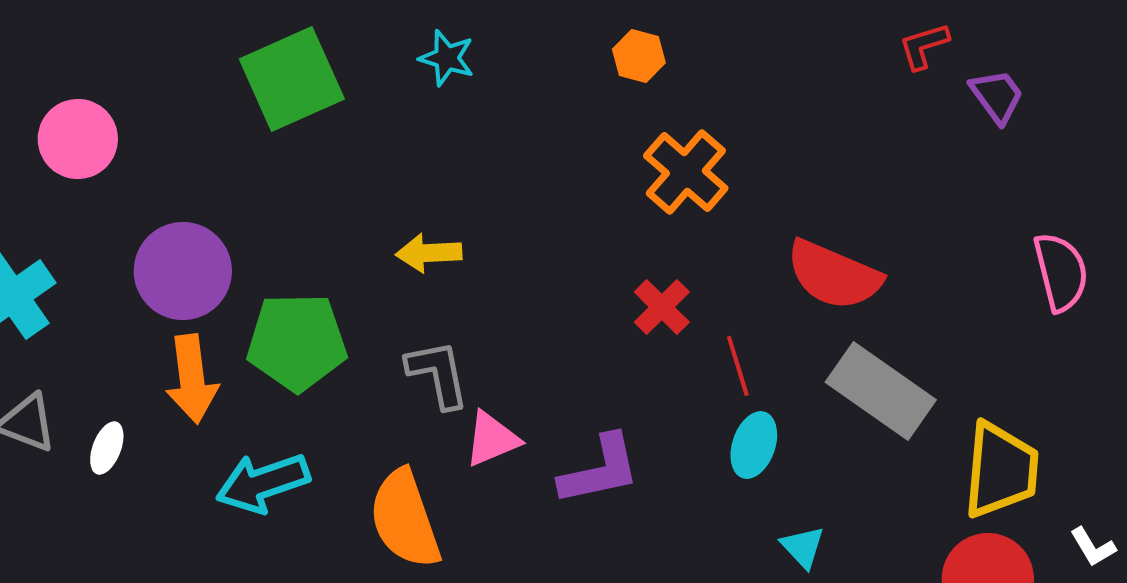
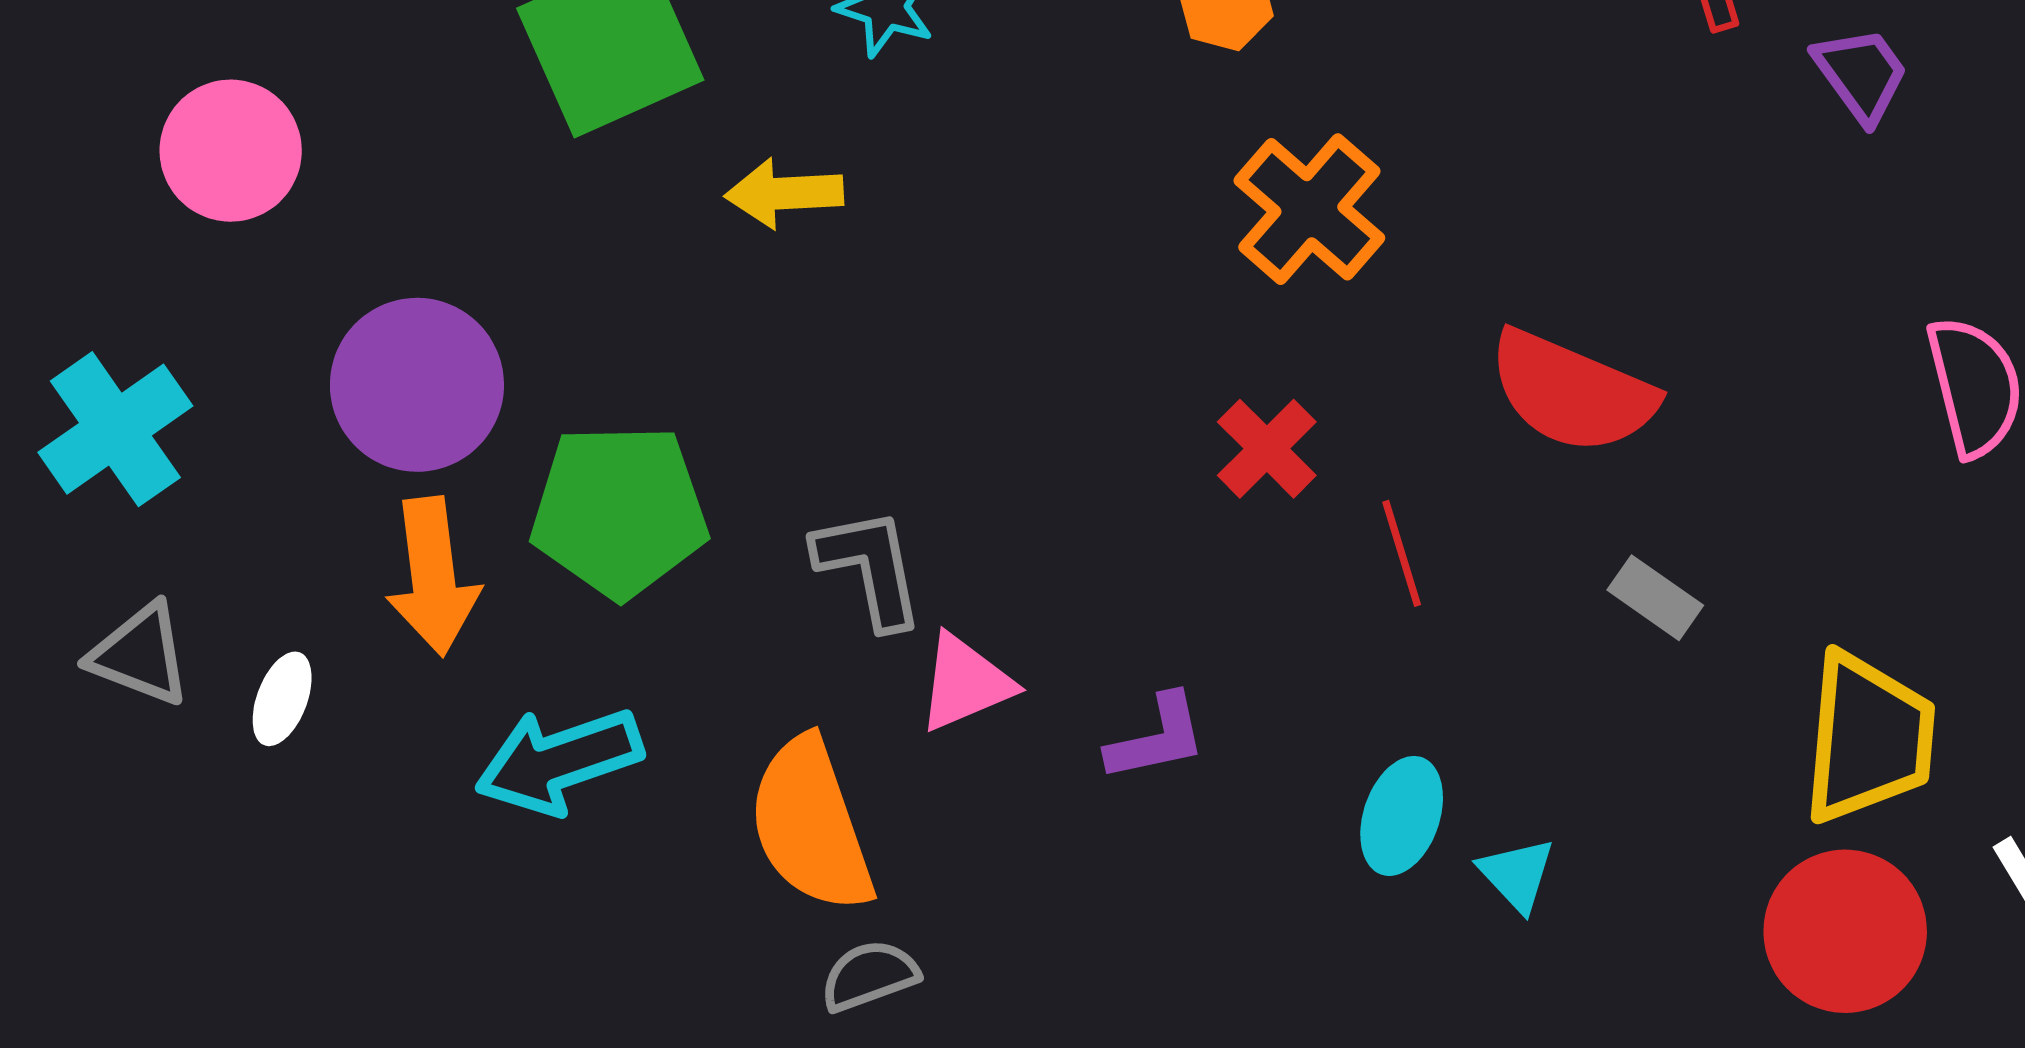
yellow arrow: (429, 253) -> (784, 193), moved
gray rectangle: (881, 391) -> (1655, 598), size x0.5
cyan ellipse: (754, 445) -> (1402, 816), moved
purple L-shape: (600, 470) -> (1157, 738), size x0.7

